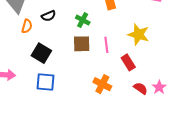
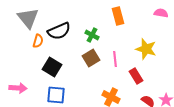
black semicircle: (49, 16) -> (59, 31), size x1.6
brown square: (82, 44) -> (91, 58), turned -30

